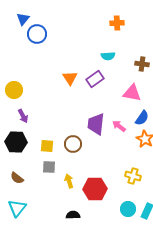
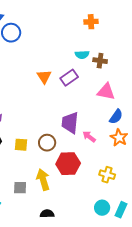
brown cross: (142, 64) -> (100, 61), moved
pink arrow: (119, 126) -> (89, 137), moved
gray square: (49, 167) -> (20, 188), moved
yellow arrow: (69, 181) -> (43, 180), size x1.5
red hexagon: (95, 189) -> (68, 164), moved

